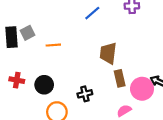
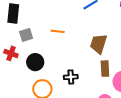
gray square: (28, 33) -> (26, 35), moved
orange line: (53, 45) -> (58, 31), moved

